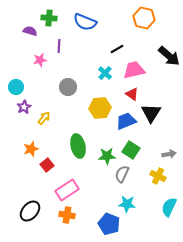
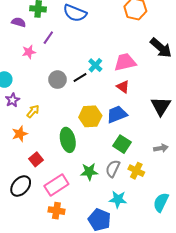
purple line: (59, 46) -> (48, 38), turned 32
black line: (117, 49) -> (80, 78), moved
yellow hexagon: (100, 108) -> (90, 116), moved
black triangle: (151, 113) -> (161, 106), moved
orange star: (31, 149) -> (20, 134), moved
green star: (107, 156) -> (89, 172), moved
yellow cross: (158, 176) -> (136, 171), moved
black ellipse: (30, 211) -> (21, 186), moved

